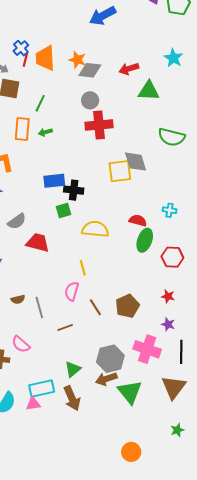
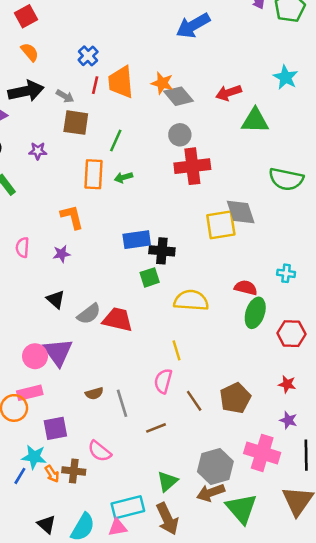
blue cross: (21, 48) -> (88, 56), moved
gray diamond: (90, 70) -> (179, 96), turned 45
gray semicircle: (17, 221) -> (89, 314), moved

